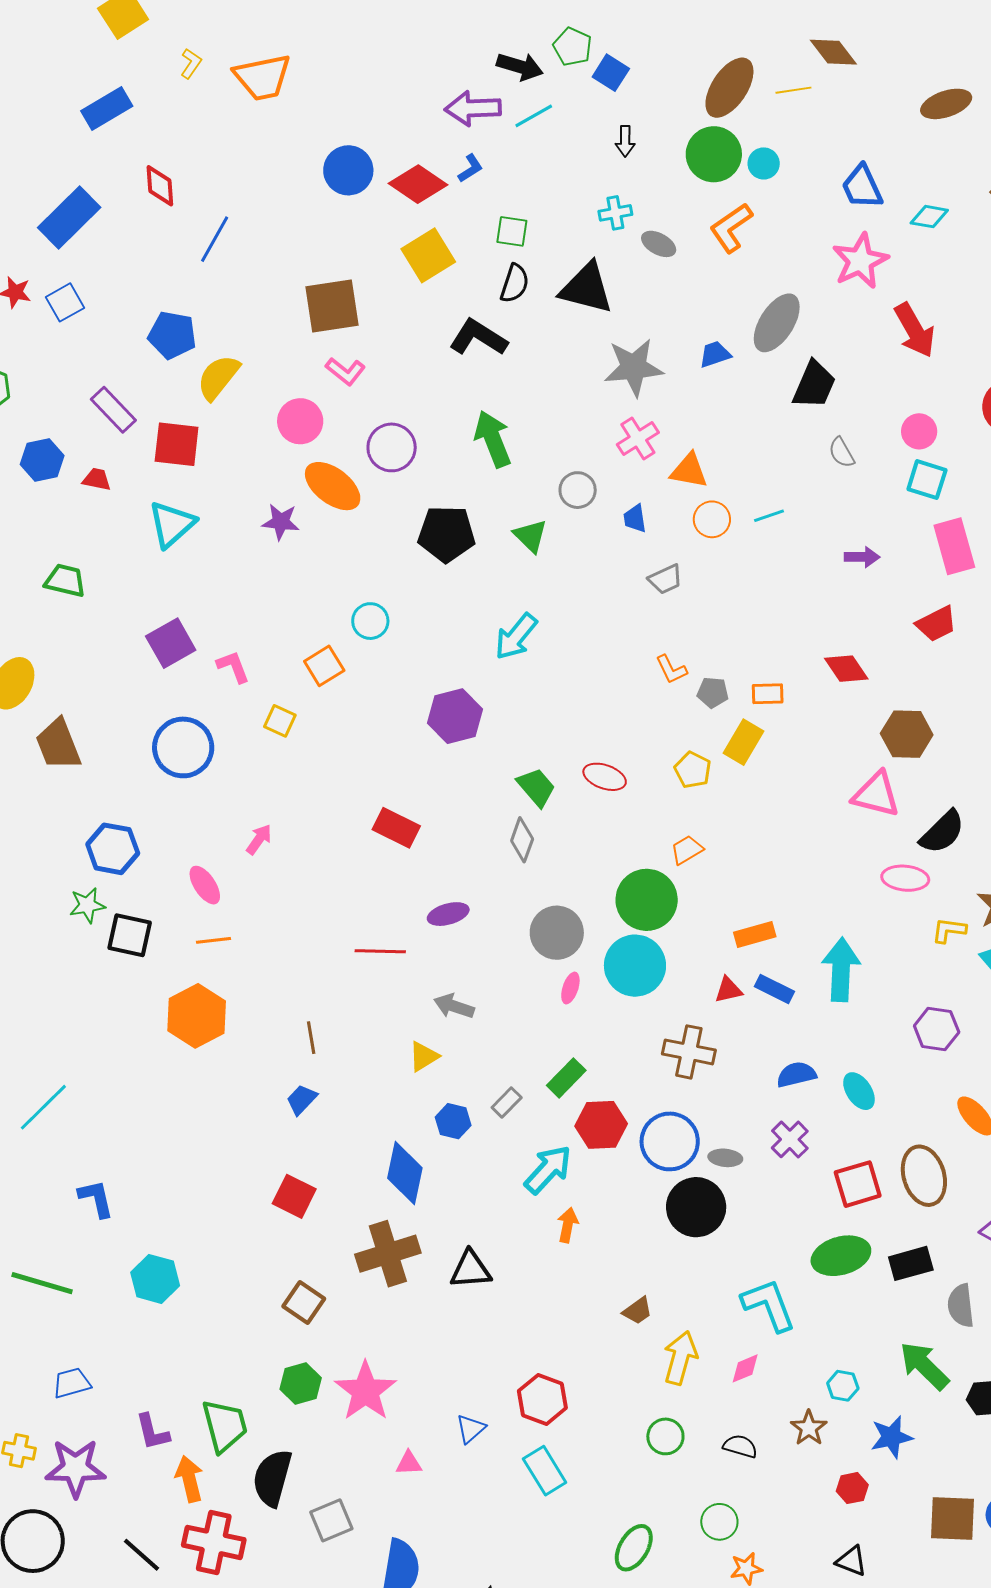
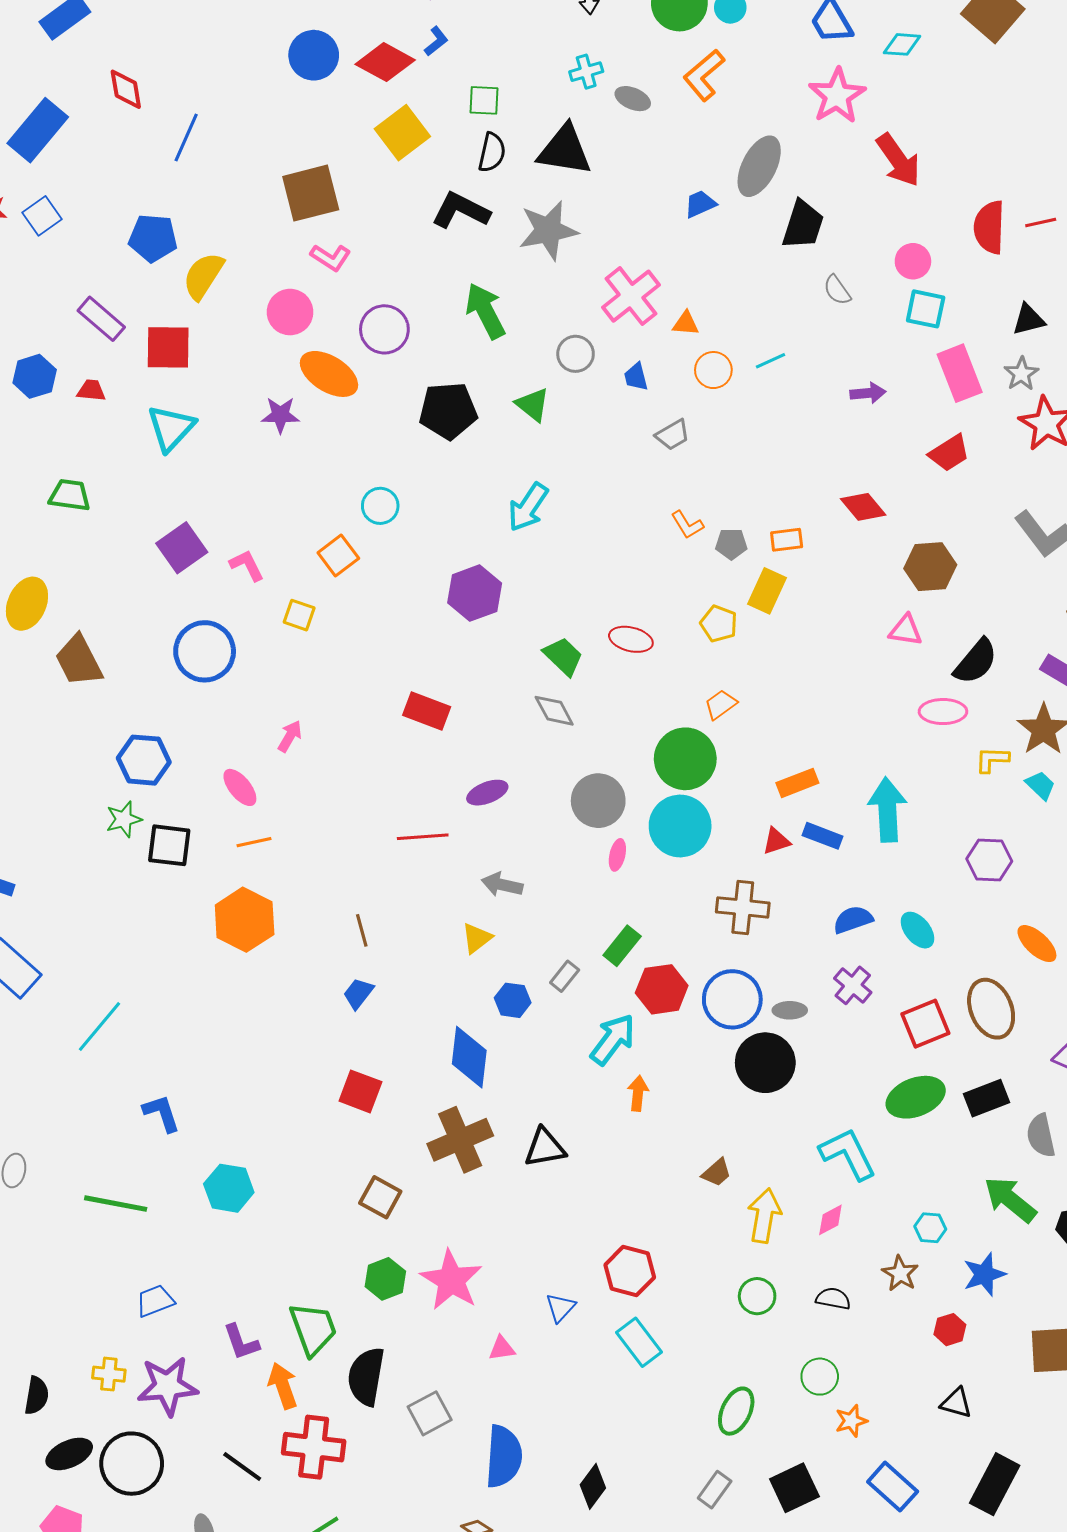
gray star: (634, 367) -> (548, 230), moved
pink cross: (638, 439) -> (631, 296), size x1.4
orange triangle: (689, 471) -> (686, 323), size x0.7
pink triangle: (876, 794) -> (906, 630), size x0.7
gray diamond: (522, 840) -> (554, 711), turned -42

